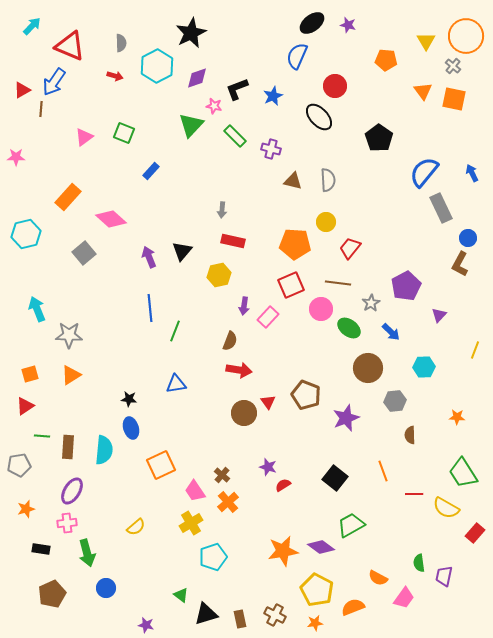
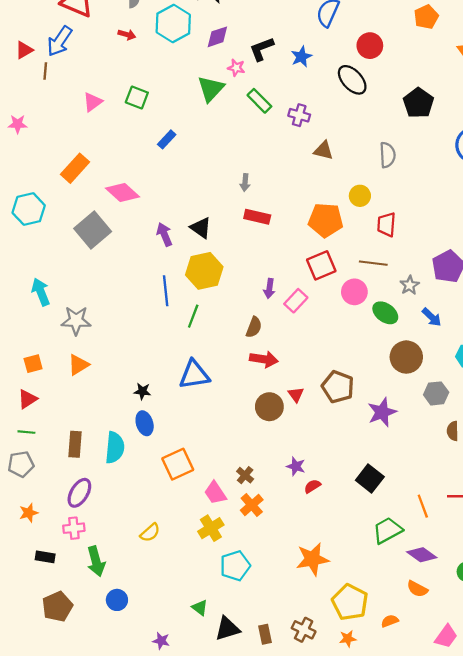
orange pentagon: (386, 60) -> (426, 17), turned -30
gray semicircle: (328, 180) -> (388, 155), moved
red trapezoid: (350, 248) -> (386, 224), turned -35
black triangle: (182, 251) -> (201, 228), turned -35
gray square: (84, 253) -> (93, 230), size x1.4
yellow hexagon: (219, 275) -> (204, 271), moved, size x1.4
blue triangle: (176, 384) -> (194, 375), size x1.4
green line: (42, 436) -> (26, 432), moved
orange line: (383, 471) -> (423, 506), moved
purple diamond: (321, 547) -> (422, 555), moved
pink trapezoid: (404, 598) -> (446, 636), moved
orange semicircle: (353, 607) -> (390, 621), size x0.7

